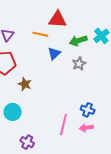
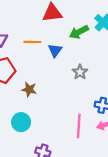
orange line: (40, 34) -> (32, 42), moved
gray star: (79, 64) -> (80, 72), moved

